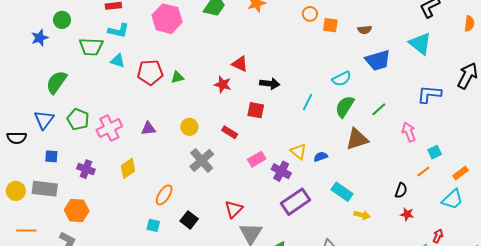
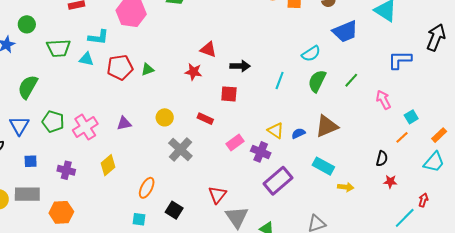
cyan L-shape: (118, 31) -> (98, 37), moved
brown triangle: (357, 139) -> (327, 126), moved

